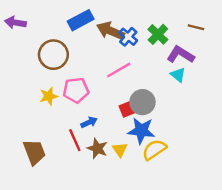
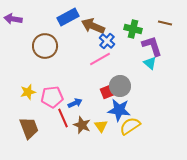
green cross: (158, 34) -> (133, 29), turned -30
blue cross: (128, 37) -> (107, 41), moved
purple L-shape: (180, 55) -> (152, 46), turned 40
pink pentagon: (76, 90) -> (52, 97), moved
yellow star: (49, 96) -> (28, 92), moved

